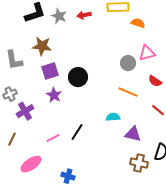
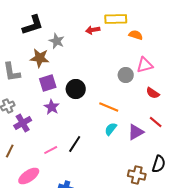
red arrow: (84, 15) -> (93, 30), moved
gray star: (59, 16) -> (57, 41), moved
orange line: (128, 92) -> (109, 107), moved
cyan semicircle: (113, 117) -> (111, 129), turned -48
purple triangle: (133, 134) -> (136, 132), moved, turned -42

